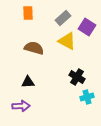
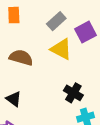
purple square: (87, 27) -> (85, 32), turned 30
black triangle: (28, 82) -> (14, 99), turned 40

